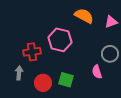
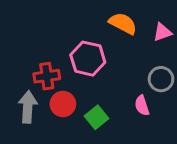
gray arrow: (19, 73) -> (28, 107), size x1.5
green square: (66, 80) -> (97, 117), turned 35
red circle: (43, 83) -> (63, 104), moved

